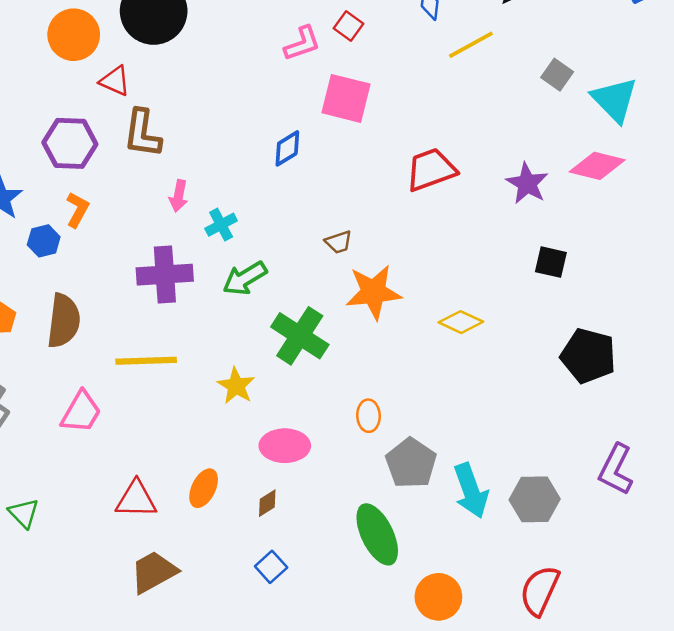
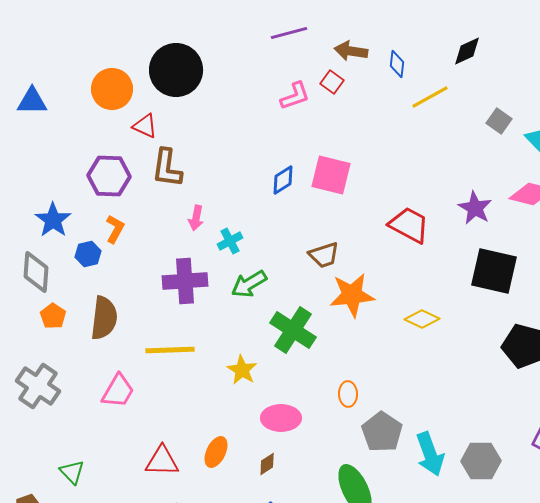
pink square: (346, 98) -> (331, 175), moved
red trapezoid: (431, 170) -> (409, 225), moved, turned 48
brown trapezoid: (338, 242) -> (324, 255), size x1.4
black square: (551, 262) -> (494, 271), size x1.8

